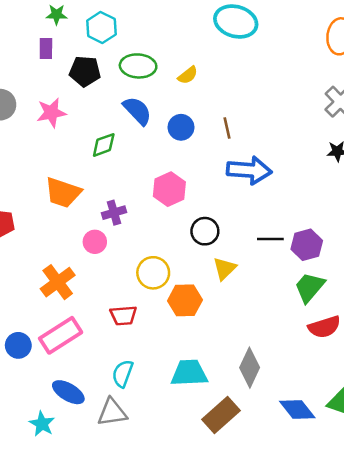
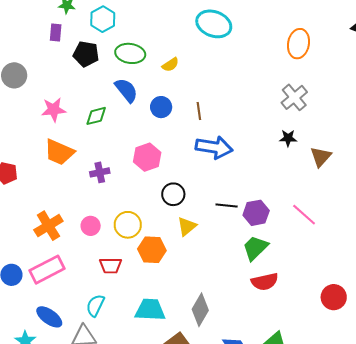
pink star: (51, 113) -> (54, 110), moved
pink circle: (95, 242) -> (91, 226), moved
red trapezoid: (123, 315) -> (111, 266), moved

